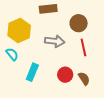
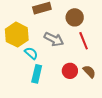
gray arrow: (55, 41) -> (54, 39), turned 30
cyan semicircle: (12, 54) -> (31, 53), moved

